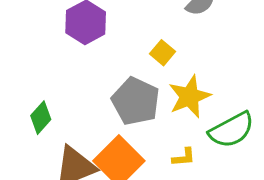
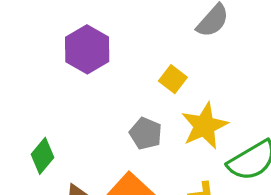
gray pentagon: (136, 101) -> (146, 134), size x0.6

